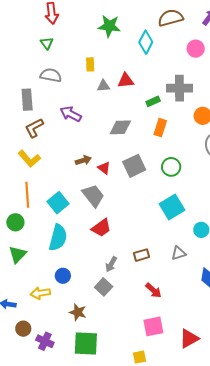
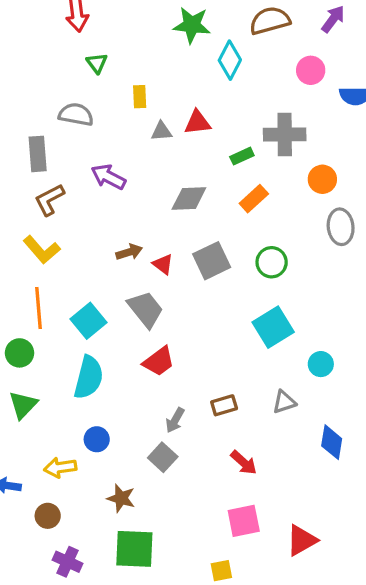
green star: (109, 26) -> (192, 25), moved
green triangle: (47, 43) -> (97, 63), moved
orange rectangle: (160, 128) -> (254, 199), turned 30
brown circle: (23, 329) -> (48, 516), moved
purple cross: (45, 341) -> (68, 562), moved

